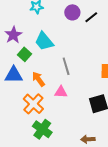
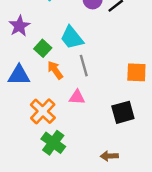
cyan trapezoid: (44, 41) -> (72, 38), moved
green square: (25, 54) -> (43, 48), moved
orange arrow: (38, 79) -> (55, 70), moved

